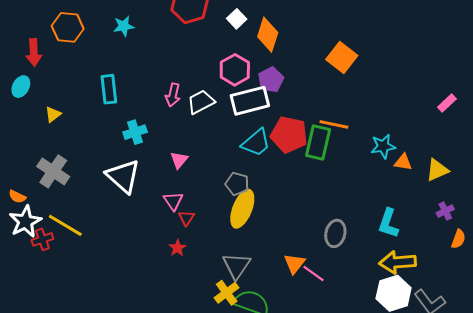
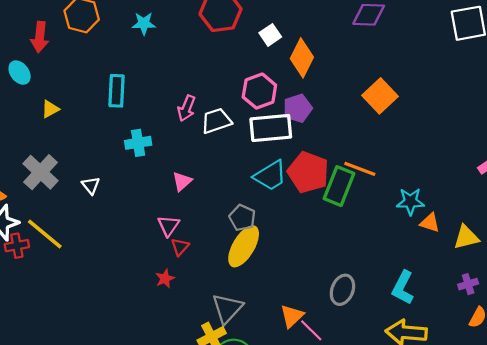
cyan ellipse: (21, 87) -> (20, 73), turned -75
white triangle: (123, 176) -> (91, 185), moved, size x0.5

